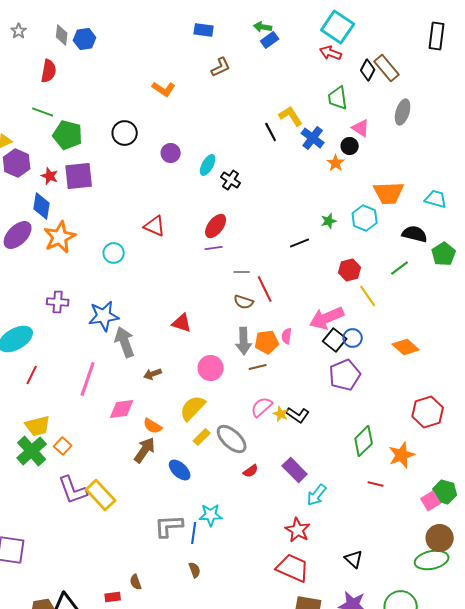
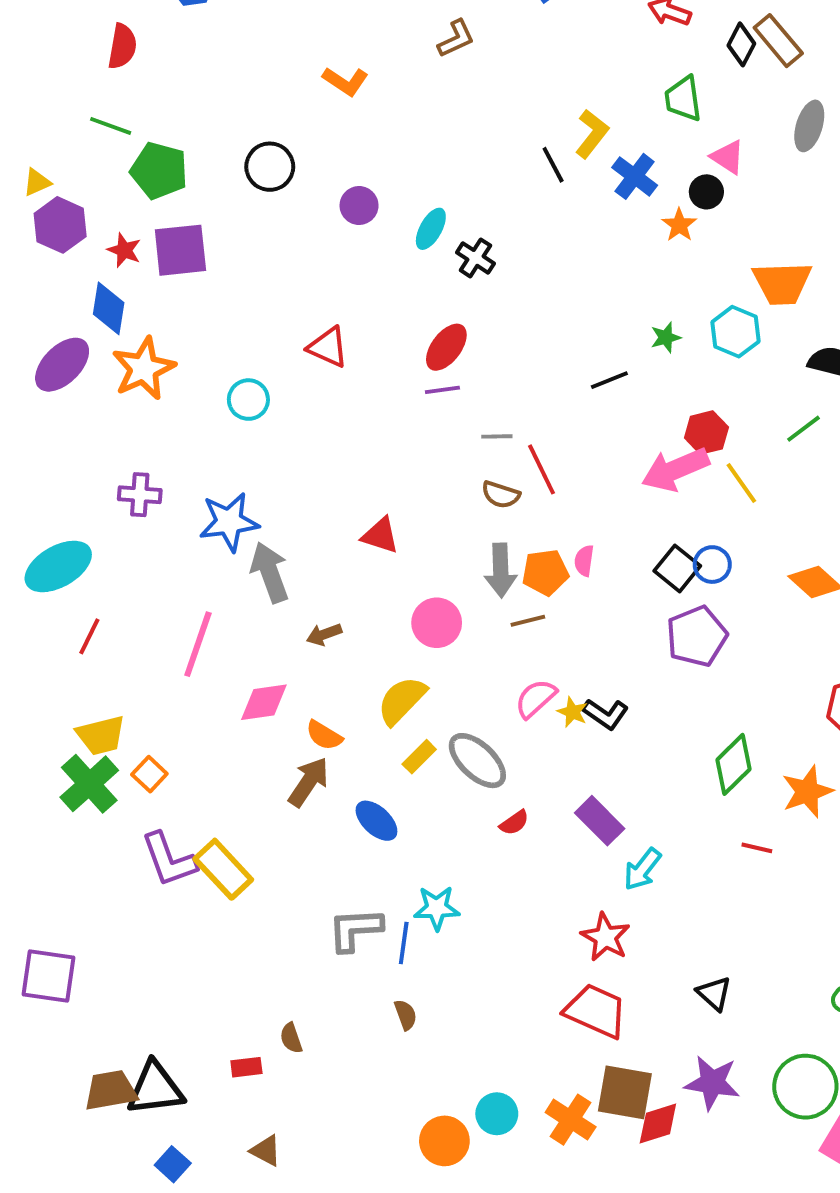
yellow L-shape: (291, 116) -> (592, 134), turned 70
pink arrow: (327, 318) -> (675, 469), moved

